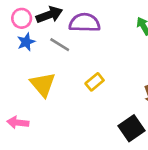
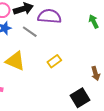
yellow triangle: (43, 85) -> (15, 61), turned -30

